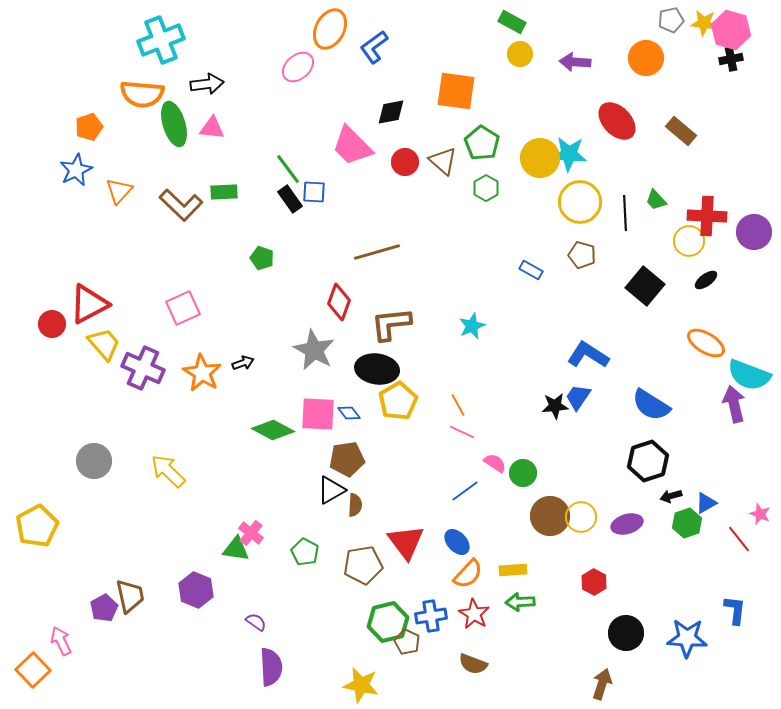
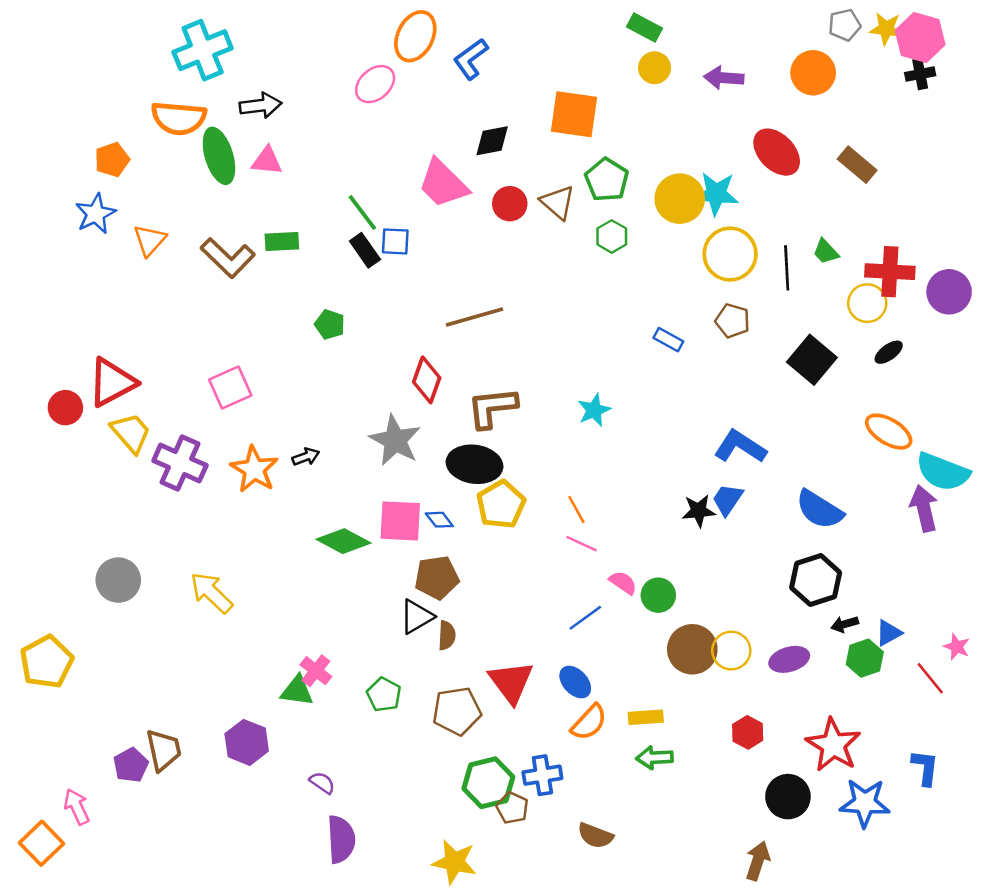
red star: (474, 614) -> (833, 745), moved, size x1.4

